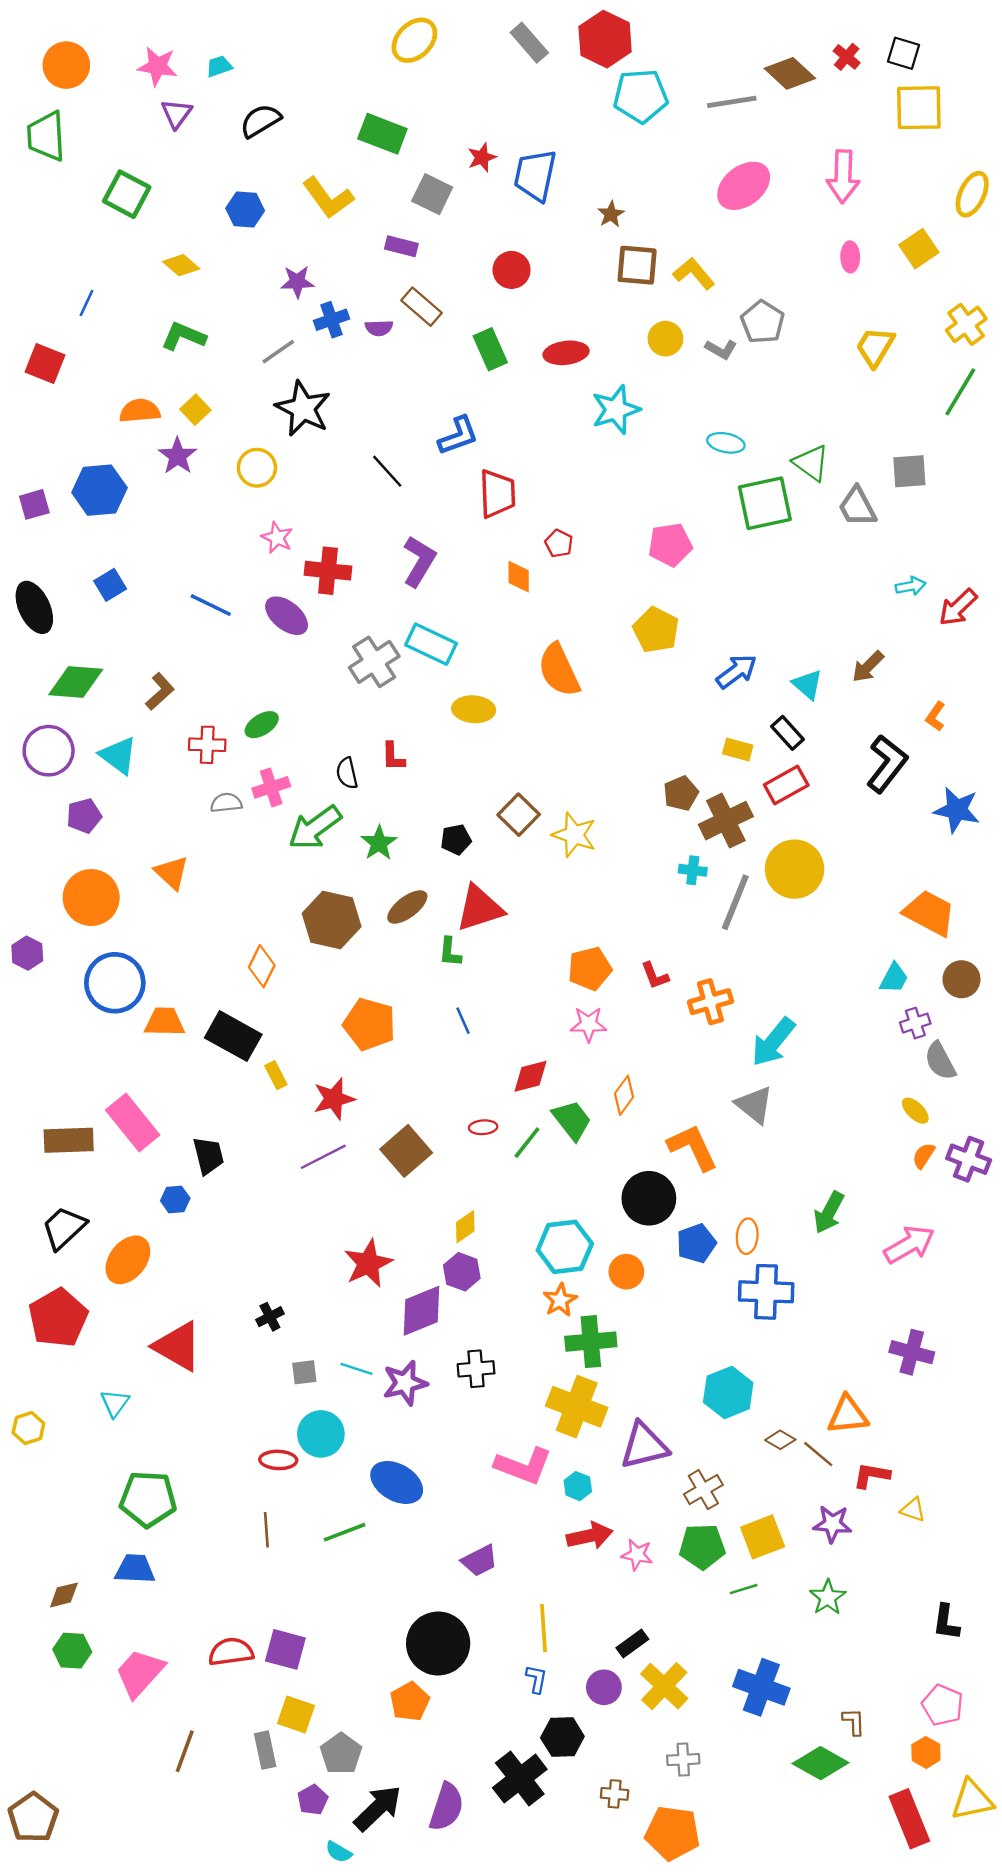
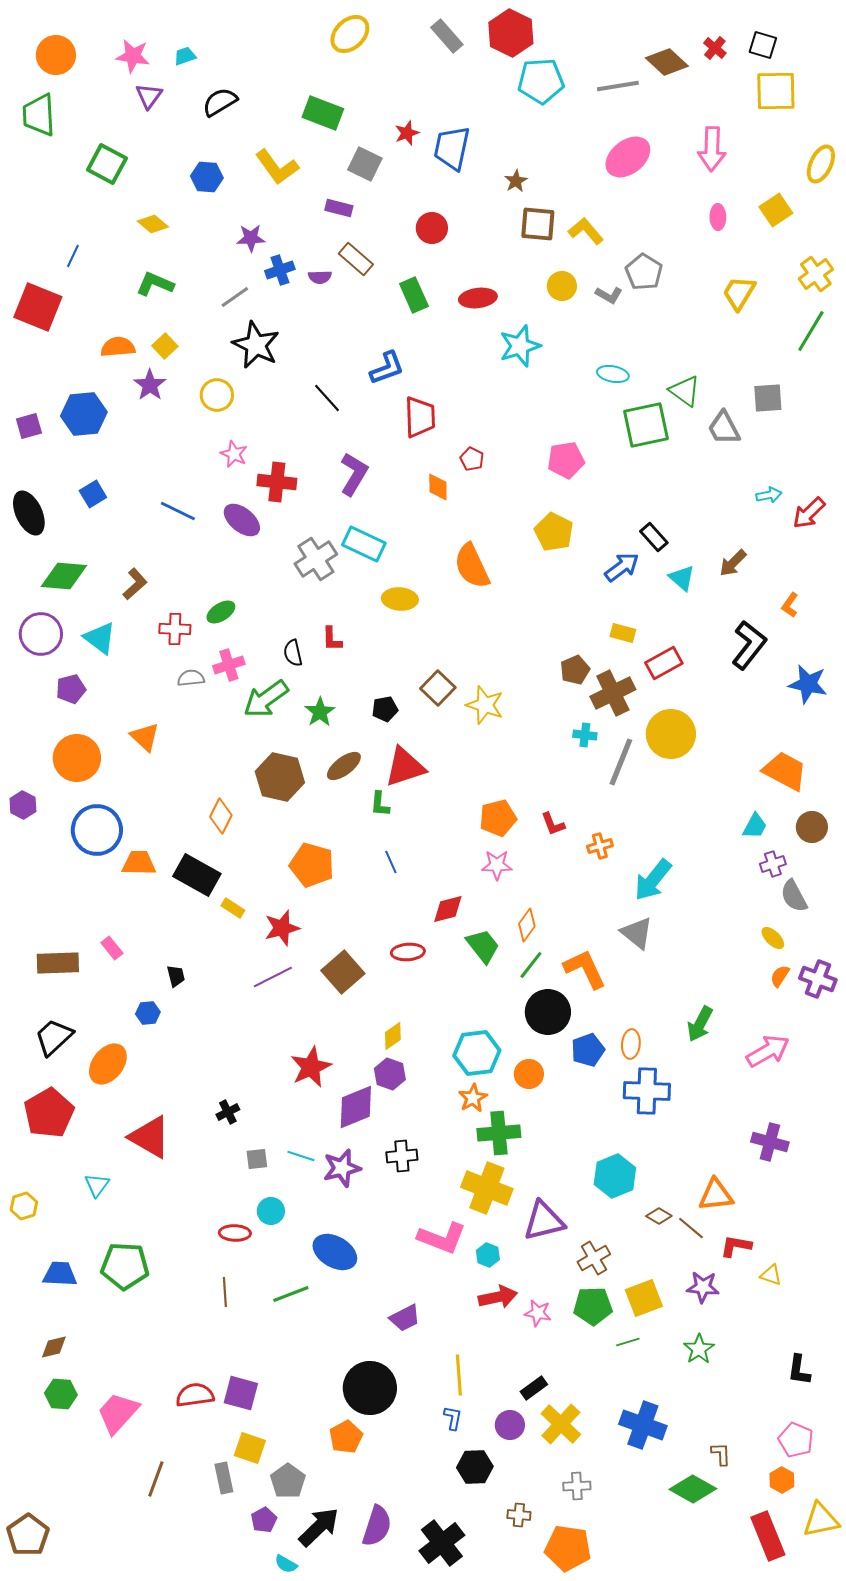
red square: (45, 363) -> (38, 307), size x1.4
black rectangle: (787, 733) -> (654, 537), moved
orange cross: (710, 1002) -> (600, 846), size x0.7
yellow rectangle: (276, 1075) -> (233, 908), turned -30
pink rectangle: (133, 1122) -> (112, 948), size x0.5
red ellipse: (483, 1127) -> (408, 952), size x1.4
green line: (527, 1143) -> (531, 965), moved
black trapezoid: (208, 1156) -> (176, 976), size x0.7
cyan circle: (321, 1434) -> (271, 1211), size x0.7
blue trapezoid: (135, 1569) -> (60, 1274), moved
black cross: (520, 1778) -> (442, 1543), moved

